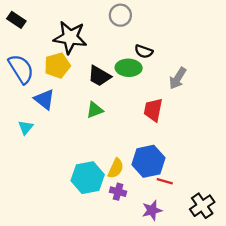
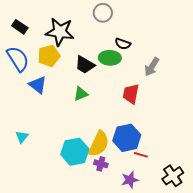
black rectangle: (16, 20) -> (20, 27), moved
cyan triangle: (26, 127) -> (22, 137), moved
yellow semicircle: (116, 168) -> (99, 144), size x1.5

